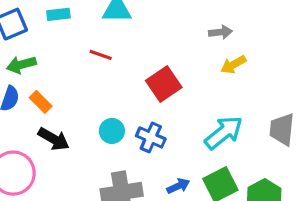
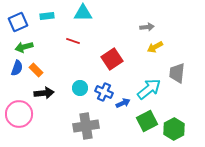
gray trapezoid: (282, 129) -> (177, 73), moved
black arrow: (54, 139) -> (44, 93), turned -36
blue arrow: (178, 186) -> (123, 103), moved

